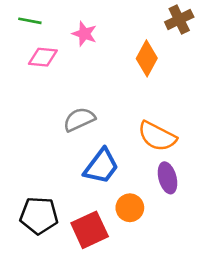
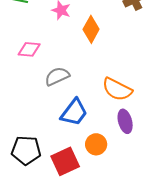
pink diamond: (43, 57) -> (29, 49), moved
orange diamond: (147, 58) -> (91, 29), moved

